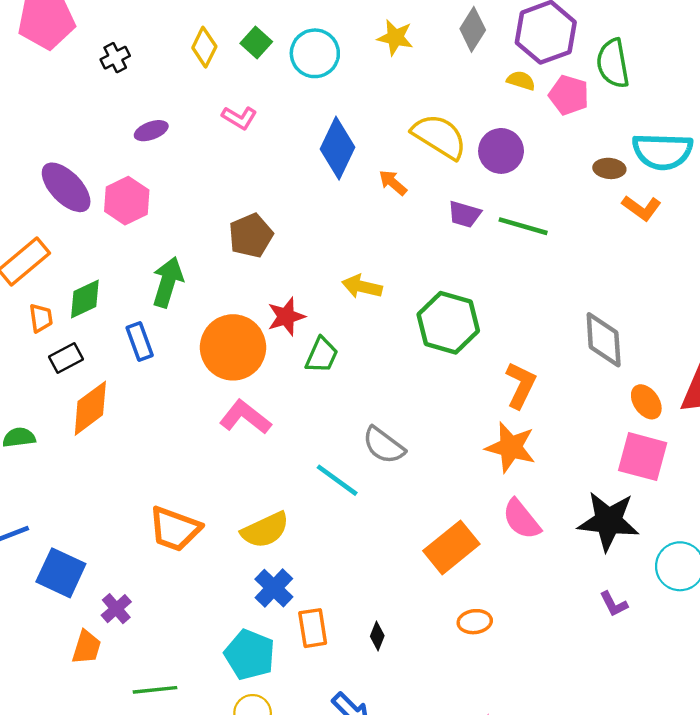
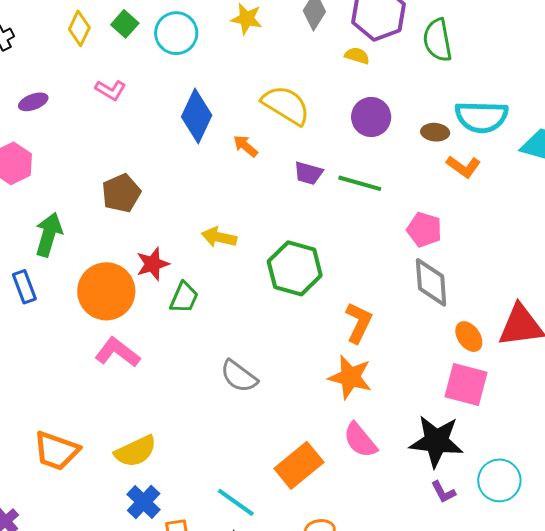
pink pentagon: (569, 95) -> (424, 230), moved
purple circle: (501, 151) -> (371, 117), moved
cyan line: (337, 480) -> (236, 502), moved
purple L-shape: (614, 604) -> (443, 492), moved

